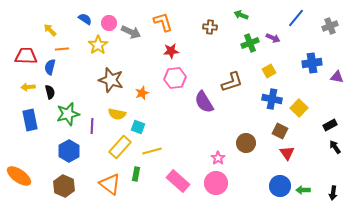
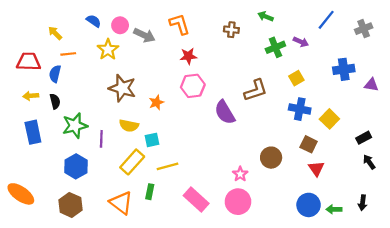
cyan square: (138, 127) -> (152, 140), turned -32
black arrow: (333, 193) -> (363, 203), moved

